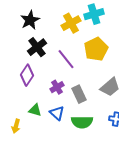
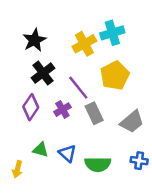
purple cross: (57, 87) -> (62, 110), moved
gray rectangle: (79, 94) -> (94, 113), moved

